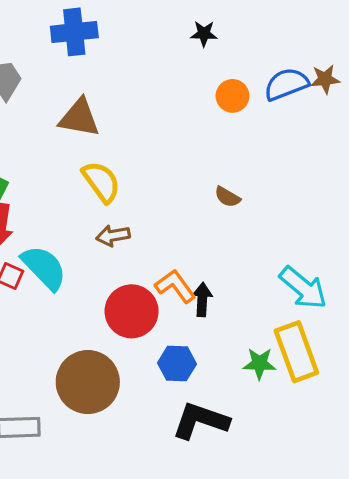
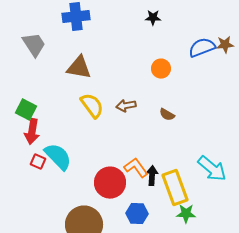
orange circle: (233, 96) -> (161, 69), moved
brown arrow: (113, 236) -> (126, 106), moved
yellow rectangle: (296, 352) -> (175, 188), moved

